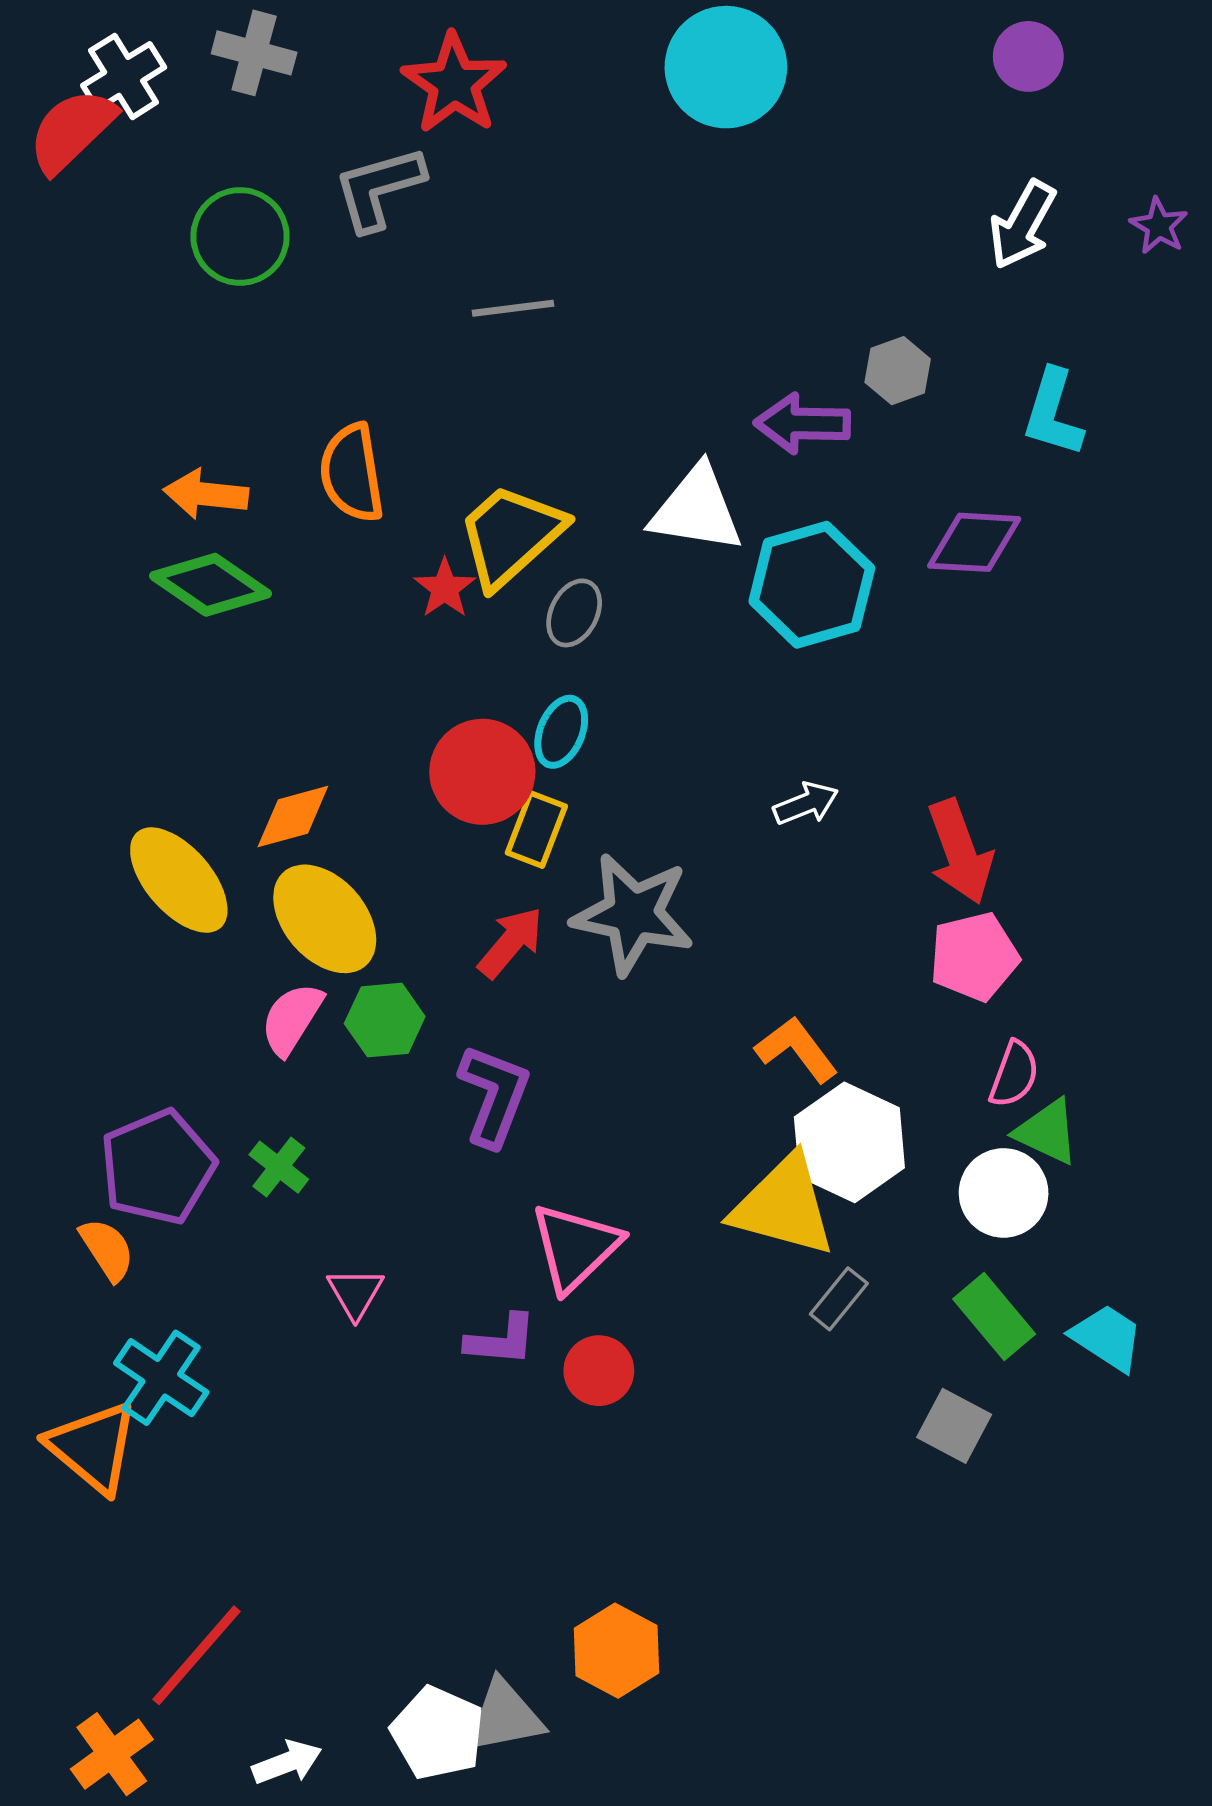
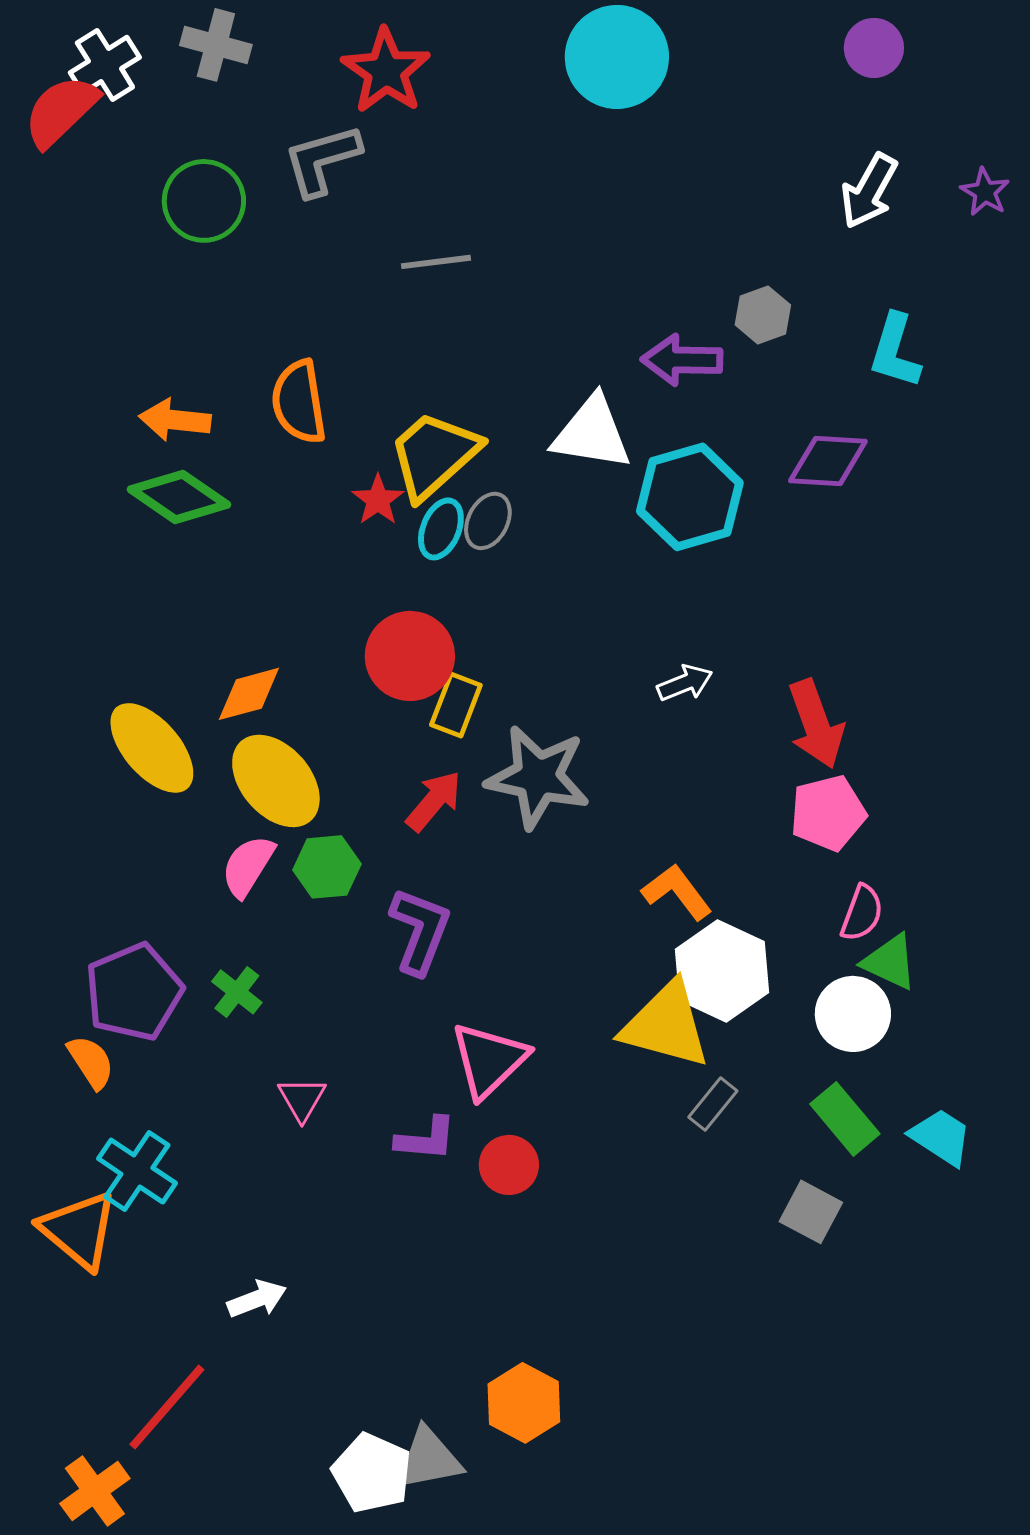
cyan ellipse: (561, 732) -> (441, 529), moved
white arrow: (287, 1762) -> (257, 1299), moved

